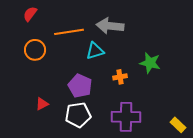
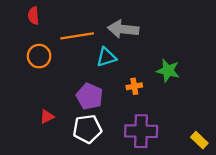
red semicircle: (30, 14) -> (33, 16), turned -42

